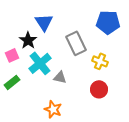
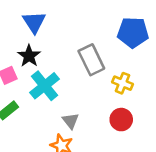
blue triangle: (44, 22) -> (34, 22), moved
gray triangle: (60, 77) -> (71, 121), moved, turned 40

